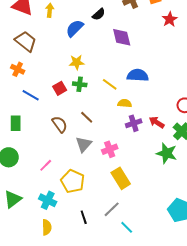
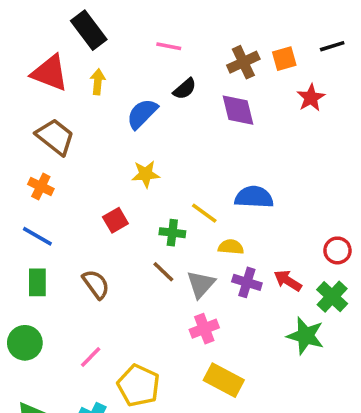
purple diamond: (122, 37) -> (238, 110), moved
green cross: (80, 84) -> (172, 233), moved
blue line: (31, 95) -> (37, 236), moved
purple cross: (134, 123) -> (247, 282), turned 35
brown semicircle: (60, 124) -> (96, 284), moved
gray triangle: (84, 144) -> (201, 284), moved
yellow rectangle: (121, 178) -> (224, 380), turned -30

